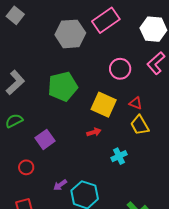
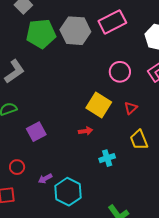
green pentagon: (63, 86) -> (41, 34), moved
red triangle: (136, 103) -> (131, 108), turned 48
yellow trapezoid: (140, 125) -> (139, 140), moved
red circle: (26, 167) -> (17, 167), moved

